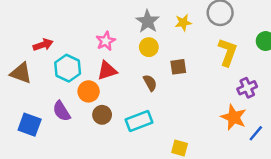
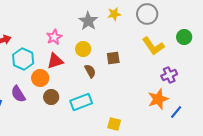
yellow star: (183, 23) -> (114, 14), moved
yellow circle: (149, 47) -> (83, 49), moved
yellow L-shape: (228, 52) -> (153, 46), turned 125
orange star: (234, 117) -> (158, 99), turned 30

